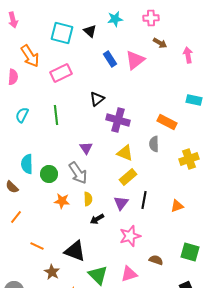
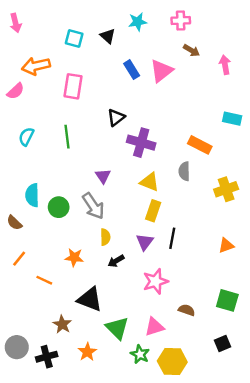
cyan square: (62, 33) -> (74, 38), size x0.7
orange arrow: (30, 56) -> (36, 66), turned 110
pink rectangle: (61, 73) -> (73, 86), turned -55
pink semicircle: (13, 77) -> (16, 91), turned 42
yellow rectangle: (128, 177) -> (153, 211), turned -30
orange star: (62, 201) -> (74, 257), moved
orange triangle: (177, 206) -> (226, 245), moved
orange line: (37, 246) -> (44, 280), moved

